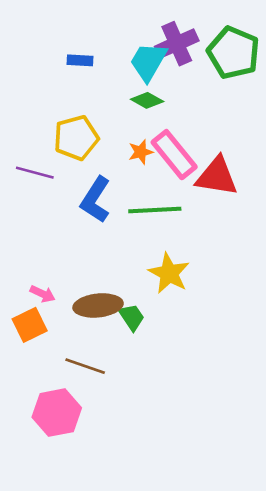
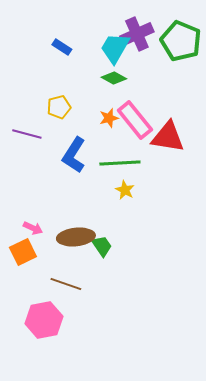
blue rectangle: (80, 60) -> (62, 47), turned 30
yellow pentagon: (76, 138) -> (59, 107), size x0.7
yellow star: (169, 273) -> (125, 190), moved, size x0.6

